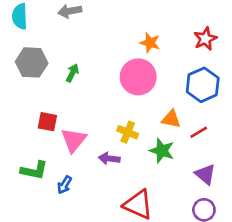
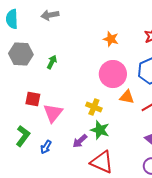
pink circle: (138, 77) -> (113, 74), moved
green star: (162, 151) -> (100, 130), moved
purple arrow: (109, 158) -> (80, 141), moved, turned -49
green L-shape: (34, 170) -> (23, 136), turned -65

